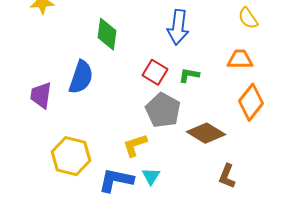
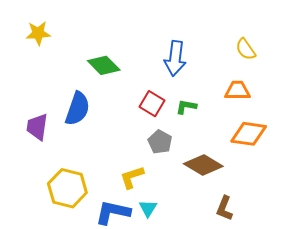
green diamond: (107, 34) -> (104, 65), turned -52
orange diamond: (251, 102) -> (249, 134), turned 60
gray pentagon: (163, 110) -> (160, 142), size x0.7

